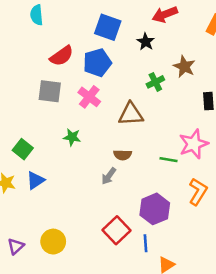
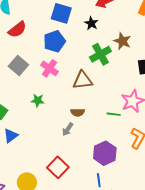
red semicircle: (62, 56) -> (17, 30), moved
green cross: (155, 82) -> (100, 54), size x1.5
gray square: (50, 91) -> (18, 66), turned 36
red square: (117, 230) -> (58, 167), moved

